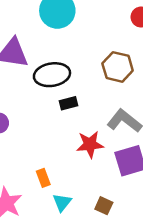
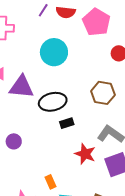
red star: (90, 144) -> (85, 154), turned 30

